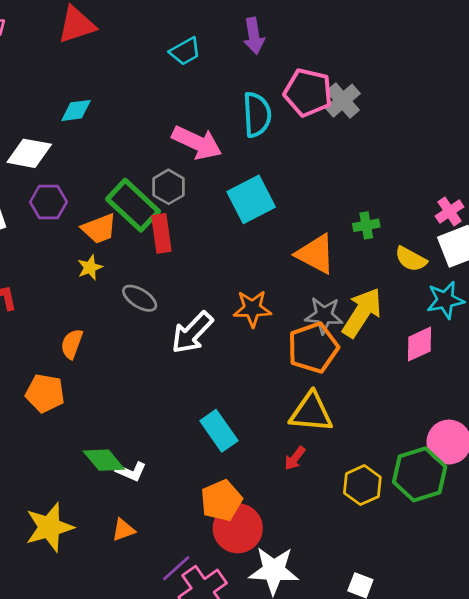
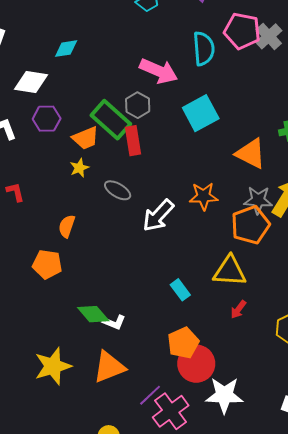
yellow triangle: (311, 412) -> (230, 271), moved
cyan rectangle: (219, 431) -> (180, 290), size x0.7
orange triangle: (123, 530) -> (109, 367), size x1.8

